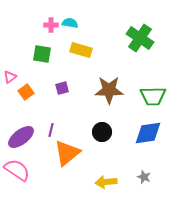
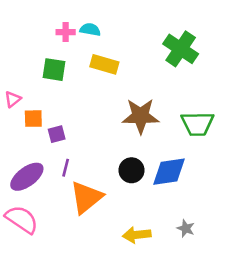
purple square: (62, 88) -> (57, 134), moved
orange square: (26, 92) -> (33, 119), turned 35
blue diamond: (148, 133) -> (169, 172), moved

